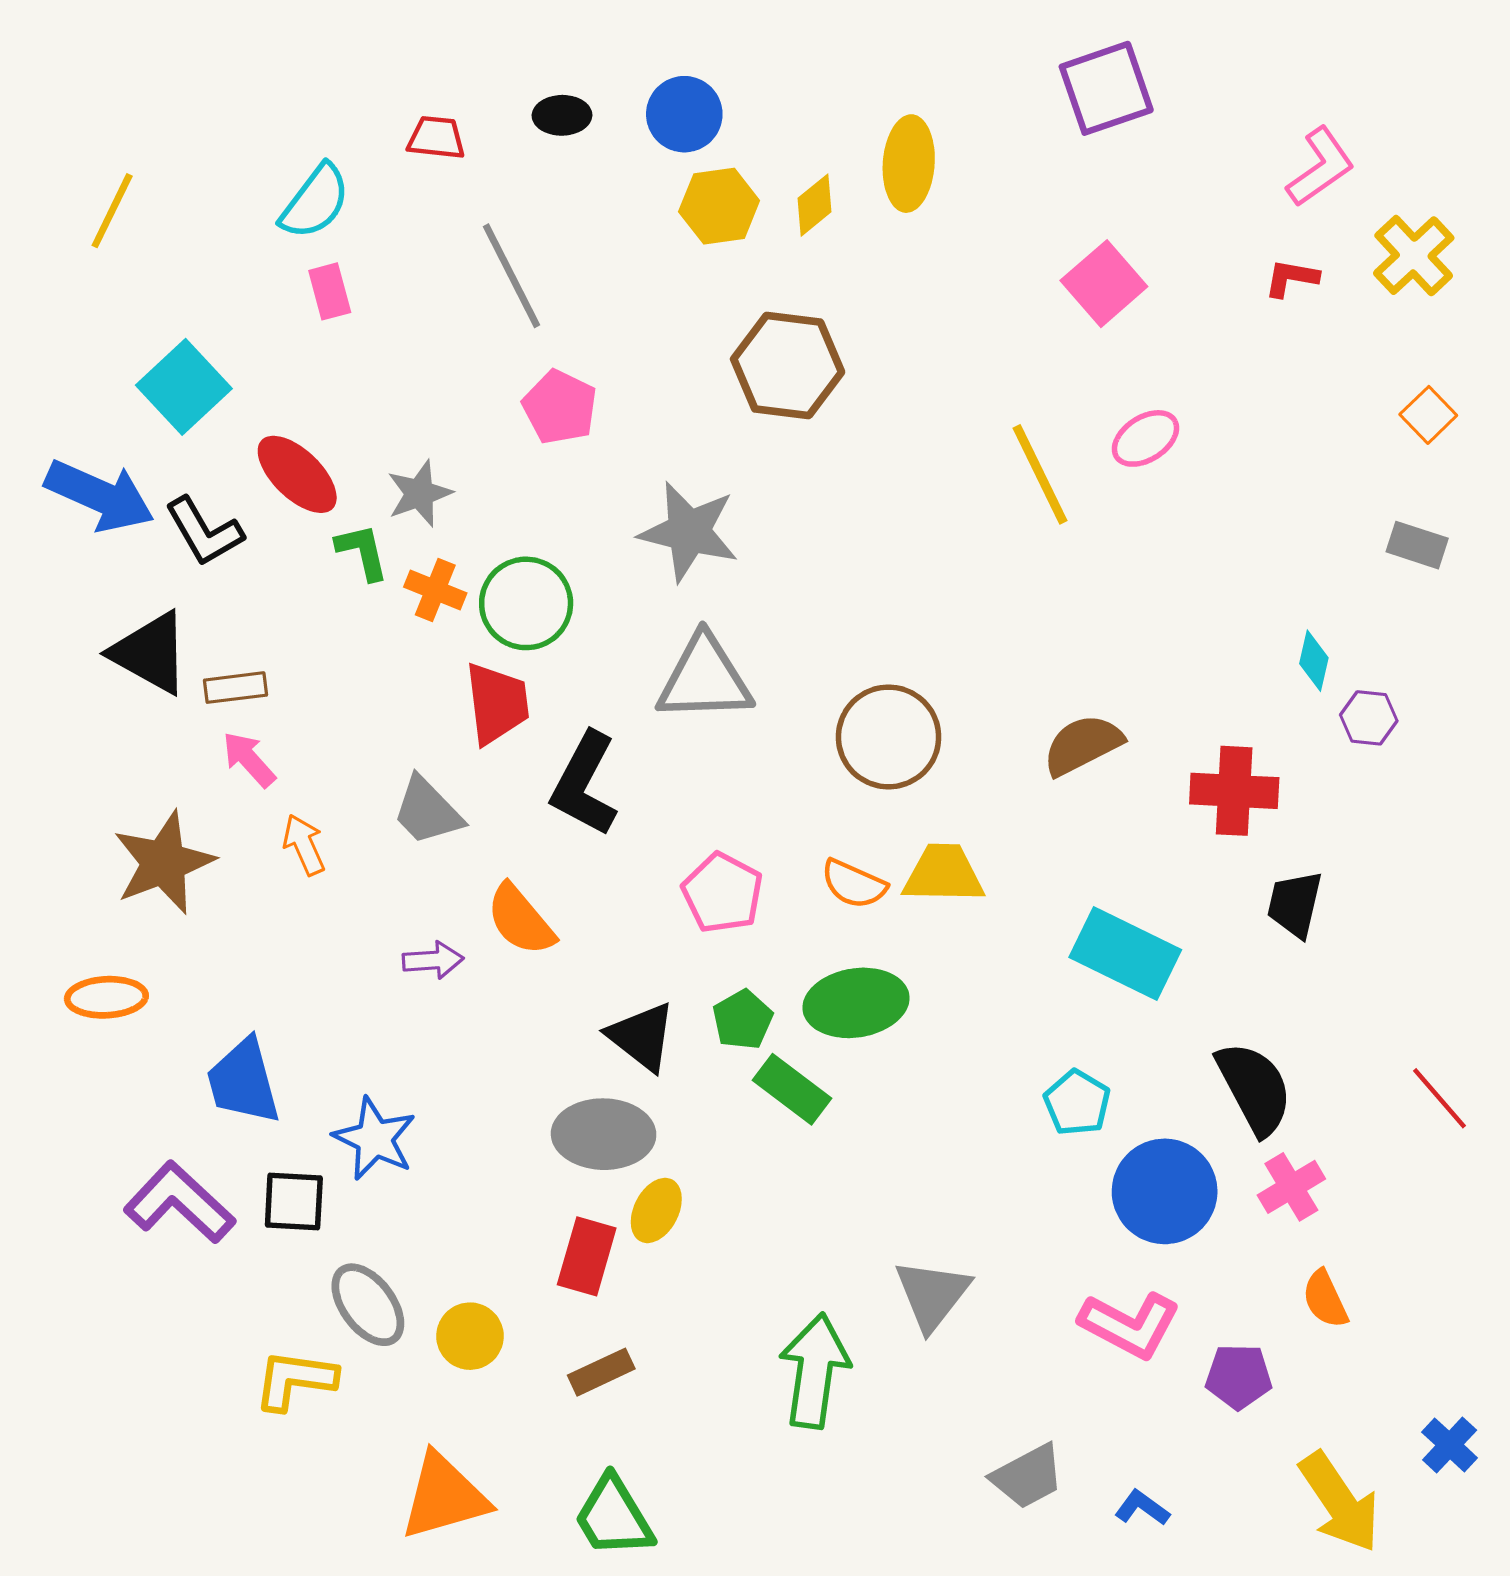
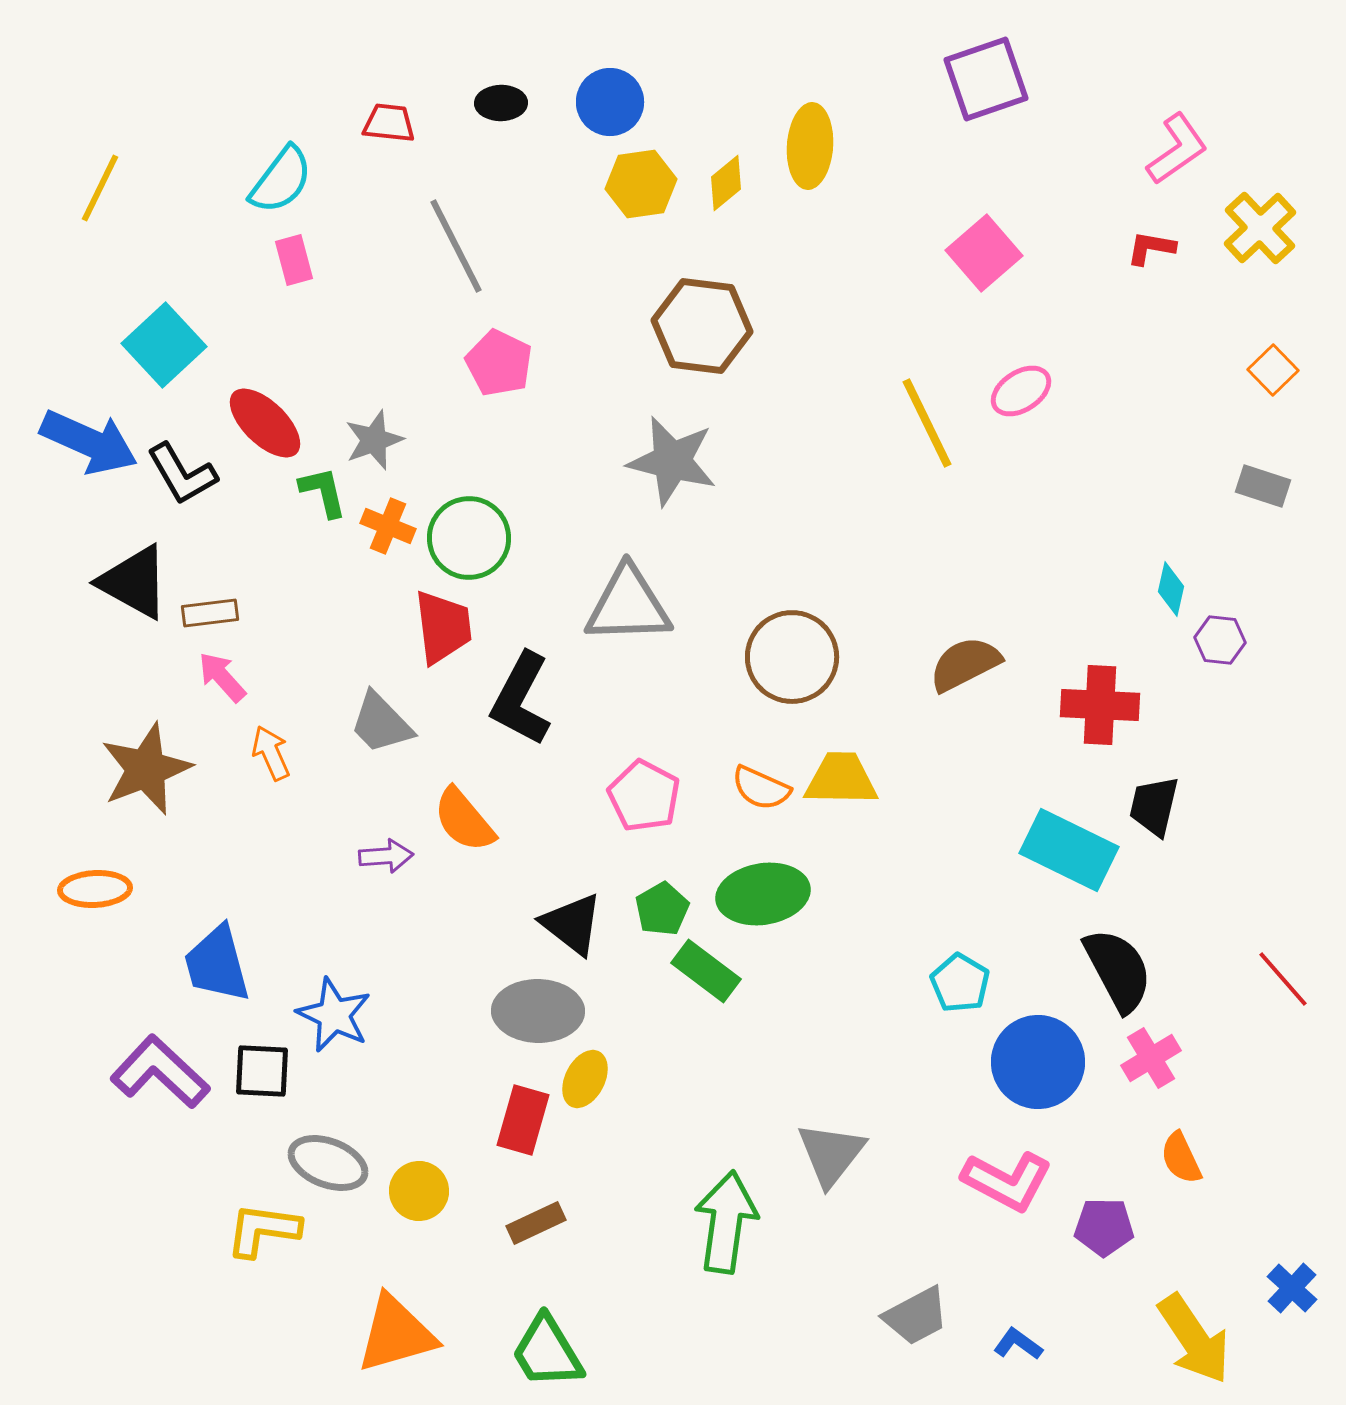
gray star: (689, 532) -> (672, 461), moved
cyan rectangle: (1125, 954) -> (1069, 850), moved
gray ellipse: (368, 1305) -> (328, 1163), turned -32

